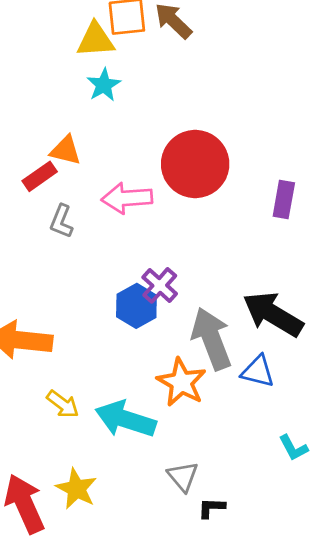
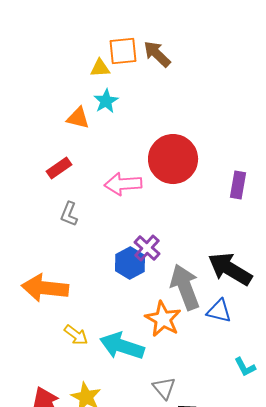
yellow triangle: (96, 40) -> (100, 68), size x0.7
orange triangle: (66, 150) -> (78, 118), moved
gray L-shape: (61, 221) -> (69, 214), moved

